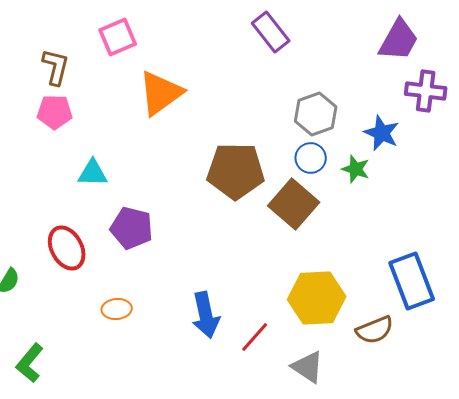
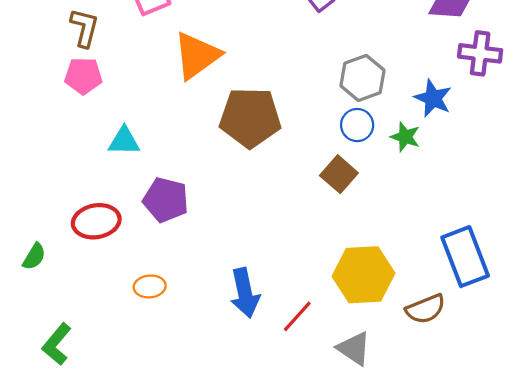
brown pentagon: (236, 171) -> (250, 118), moved
brown square: (294, 204) -> (339, 174), size x0.7
red ellipse: (67, 248) -> (96, 221), turned -72

